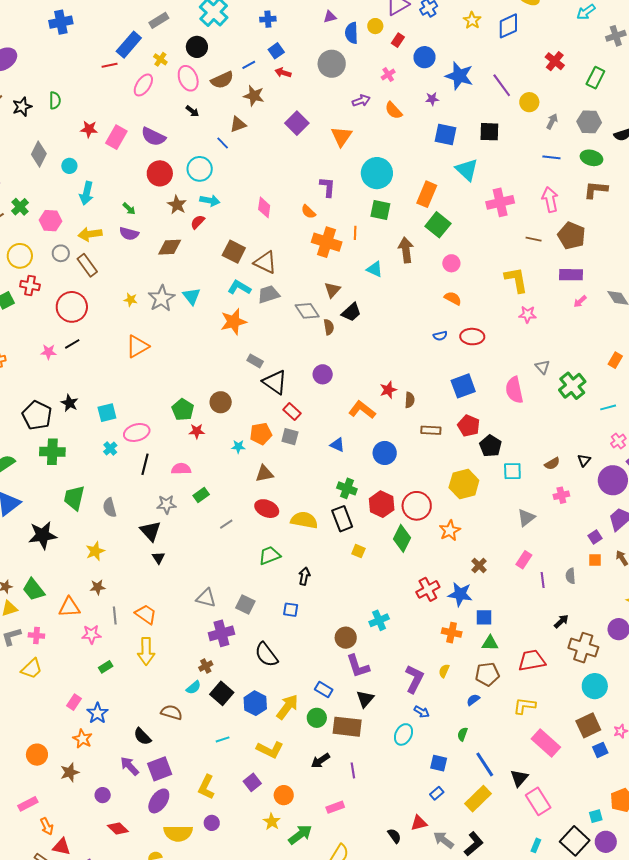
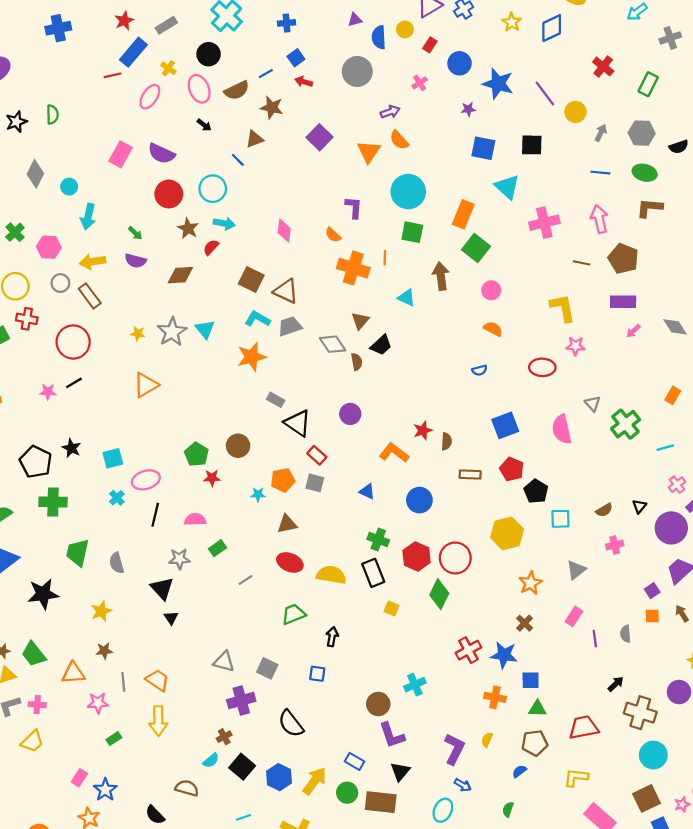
orange semicircle: (394, 110) -> (399, 140), moved
red star: (89, 129) -> (124, 21), moved, turned -30
red ellipse: (472, 337) -> (542, 367), moved
orange star: (450, 531) -> (530, 583), moved

